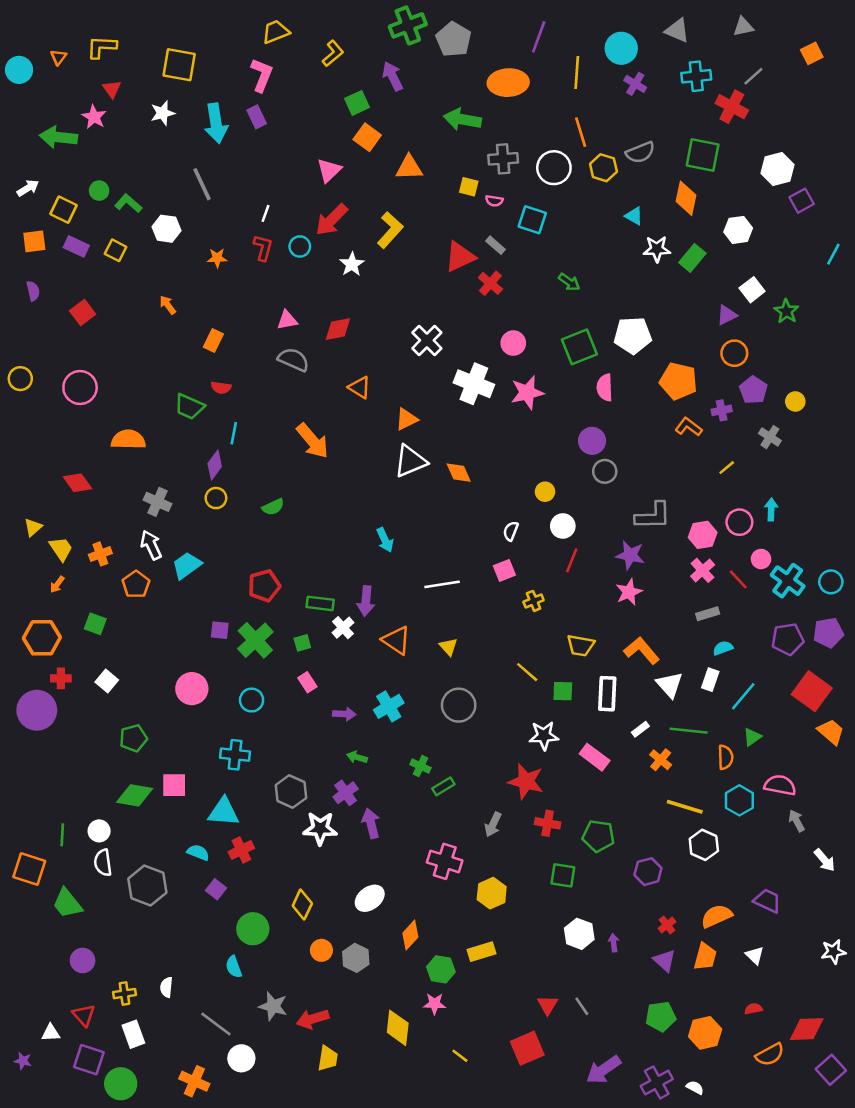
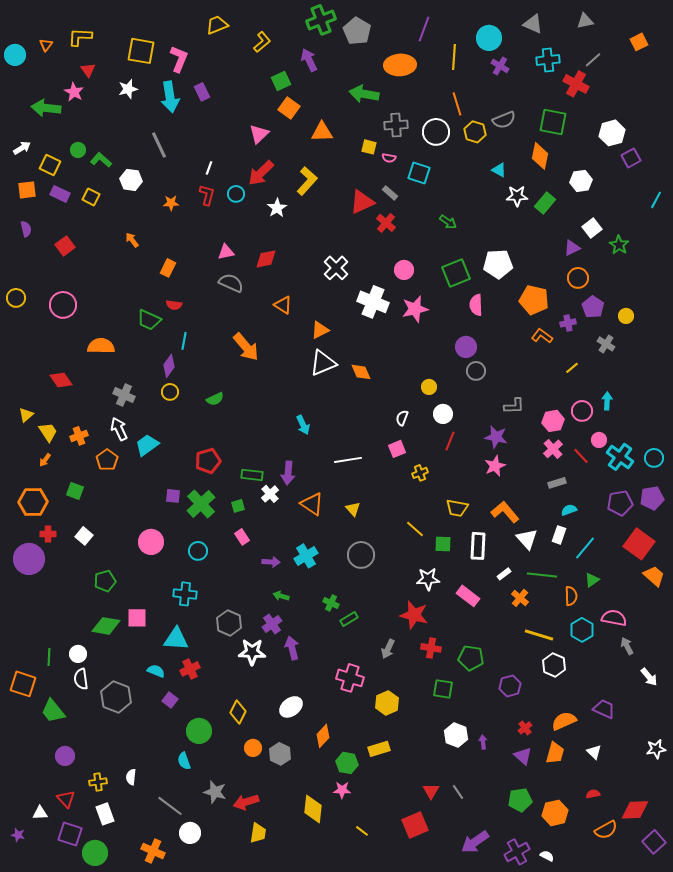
pink L-shape: (262, 75) -> (179, 59), moved
gray L-shape: (653, 516) -> (514, 406), size x0.7

